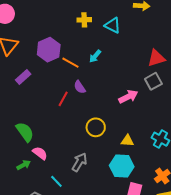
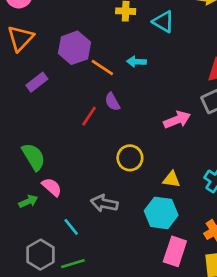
cyan arrow: (95, 56) -> (137, 62), turned 48
gray arrow: (79, 162) -> (104, 203), turned -114

